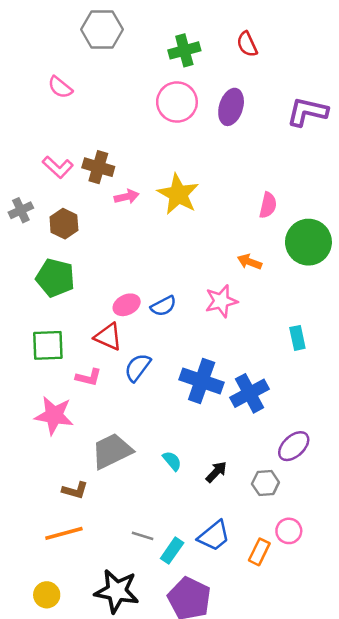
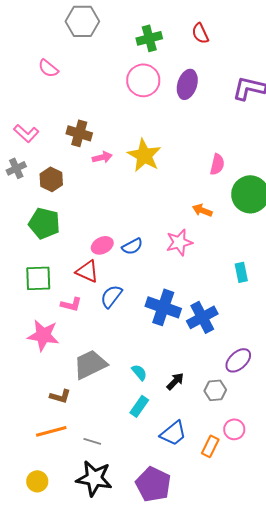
pink L-shape: (58, 167) -> (26, 133), moved
gray line: (143, 536) -> (92, 441), moved
cyan rectangle: (172, 551) -> (139, 406), moved

